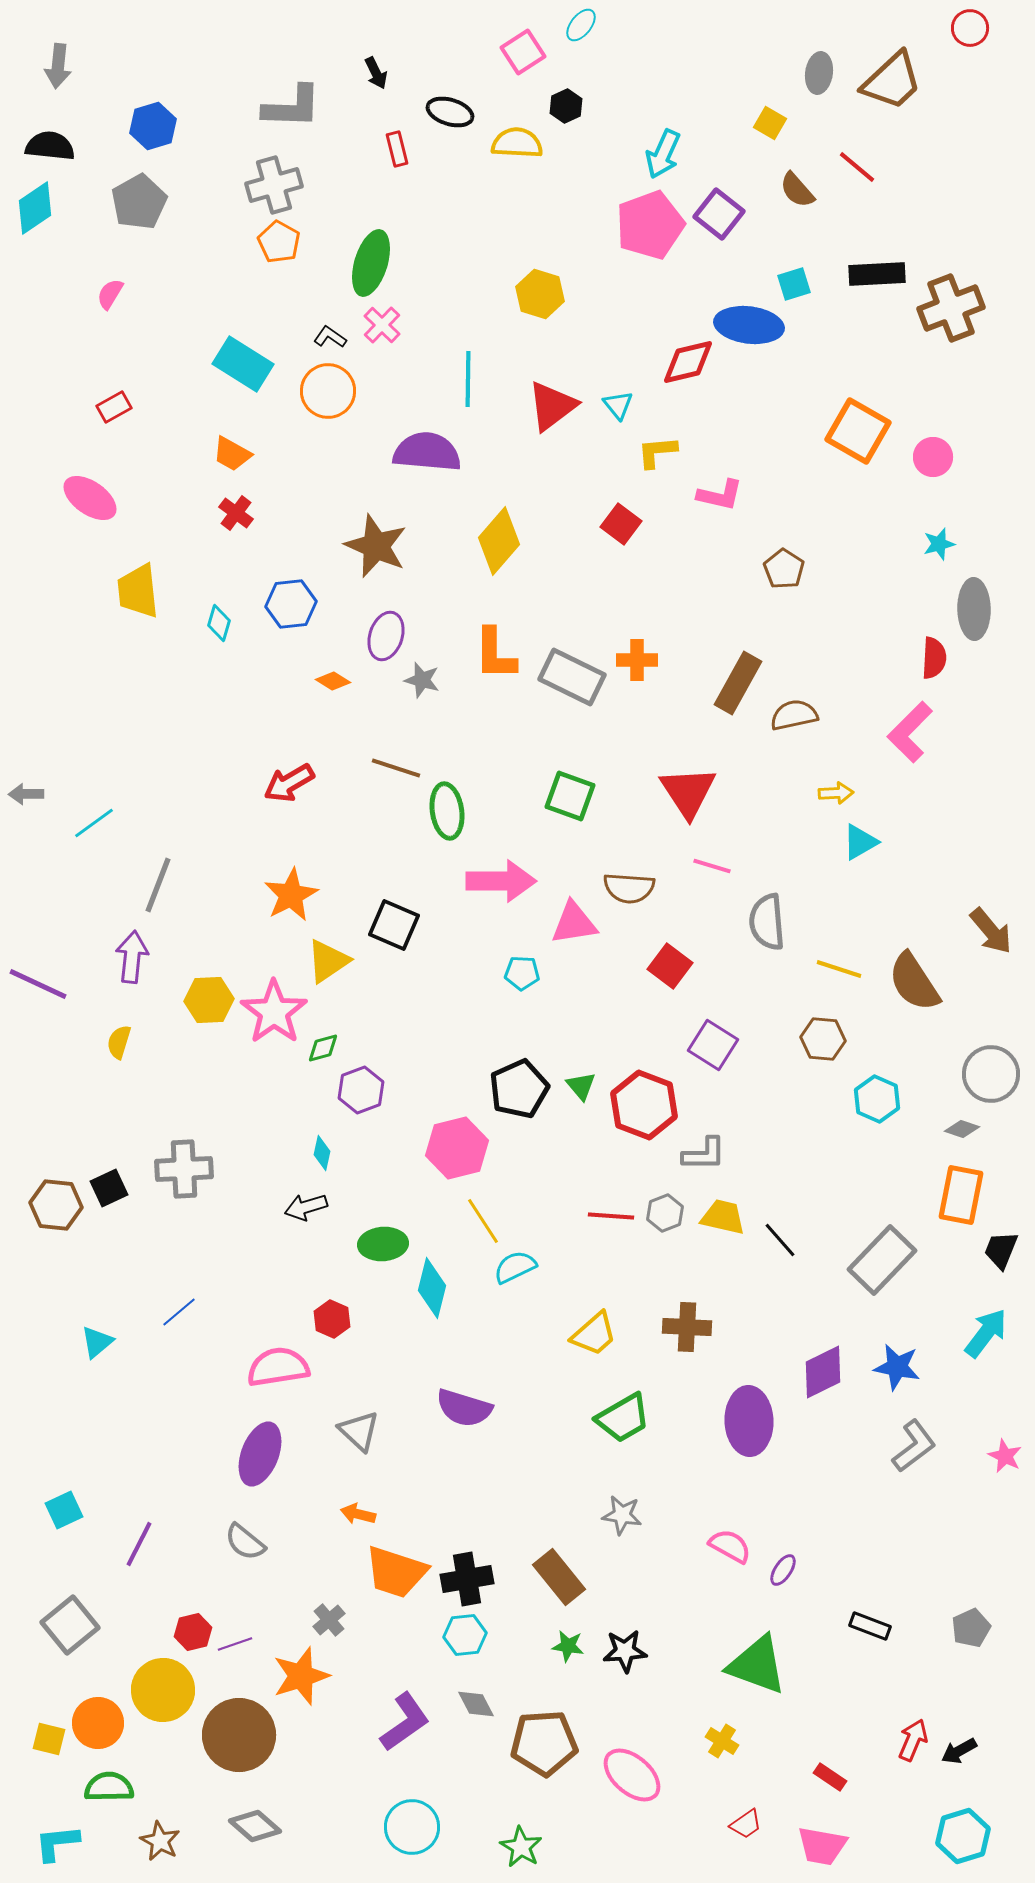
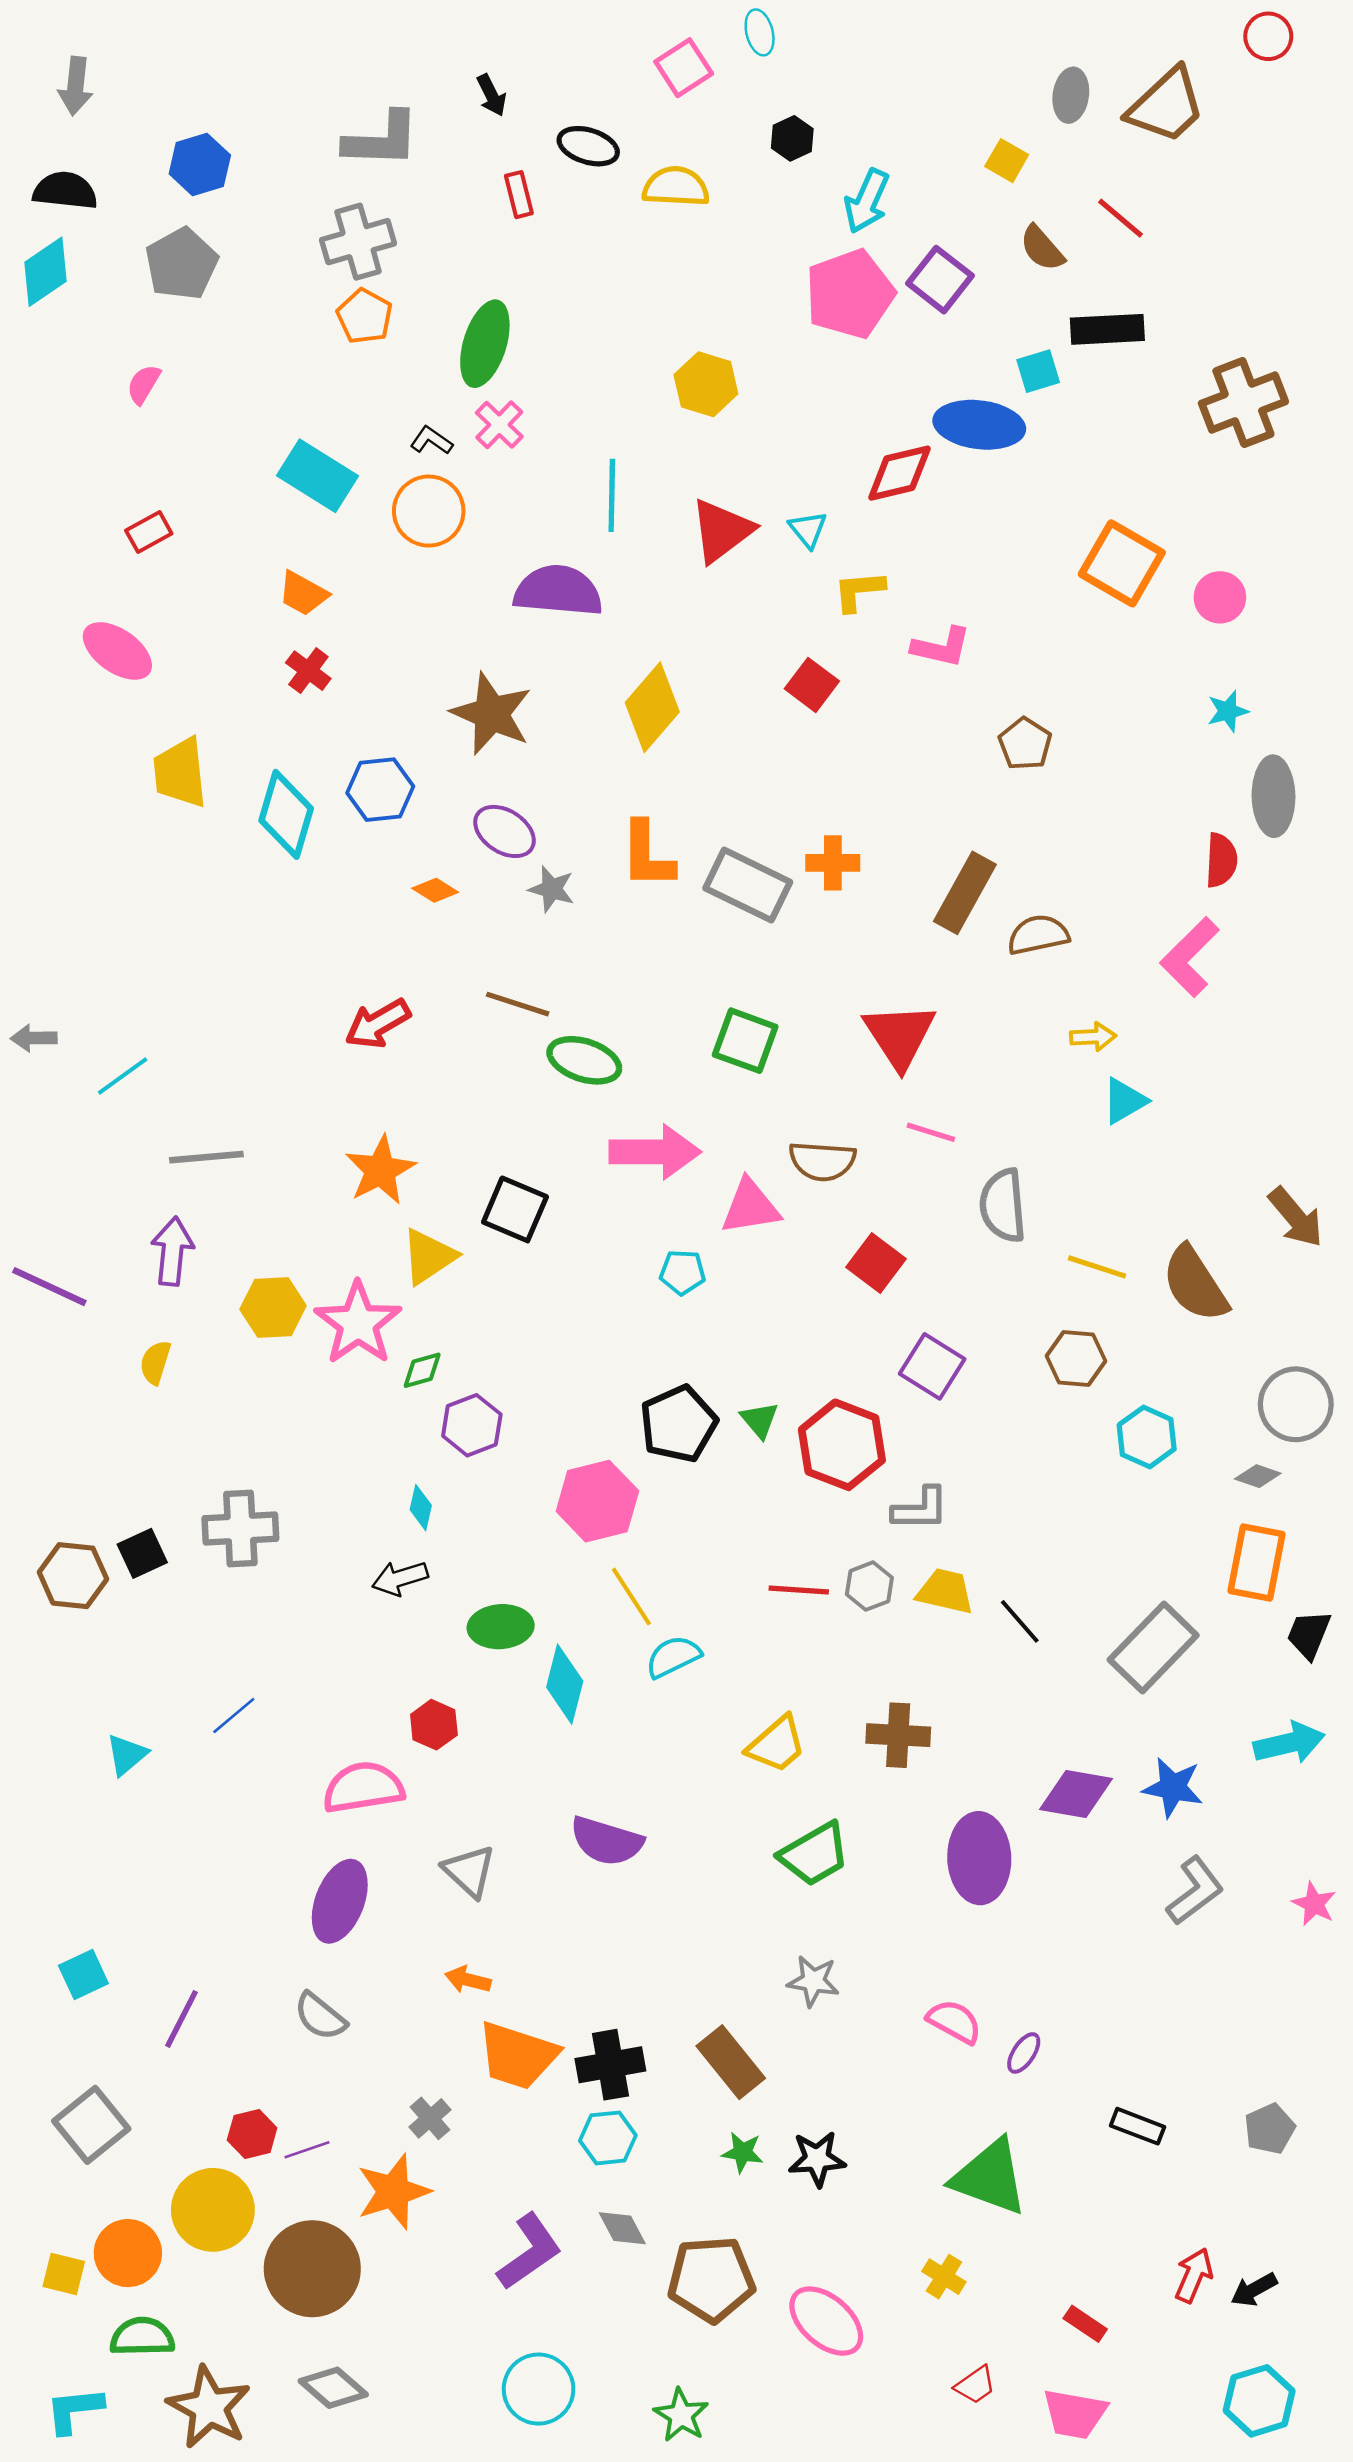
cyan ellipse: (581, 25) -> (760, 32), turned -52
black hexagon: (566, 106) -> (792, 138), moved
black rectangle: (877, 274) -> (1107, 329), moved
cyan diamond: (219, 623) -> (286, 814), size x1.8
purple ellipse: (386, 636) -> (505, 831), turned -75
green ellipse: (447, 811) -> (584, 1060), turned -64
gray line: (158, 885) -> (206, 1157), turned 64
cyan arrow: (986, 1333) -> (1289, 1743), turned 40
purple diamond: (823, 1372) -> (1076, 1794), turned 36
brown star: (160, 1841) -> (209, 2407), size x1.6

